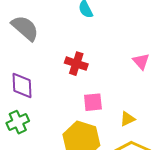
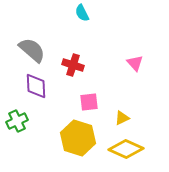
gray semicircle: (25, 28) -> (32, 50), moved
purple diamond: (22, 85) -> (36, 86), moved

